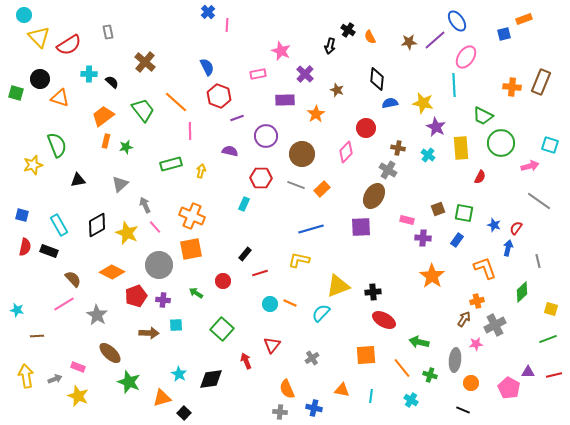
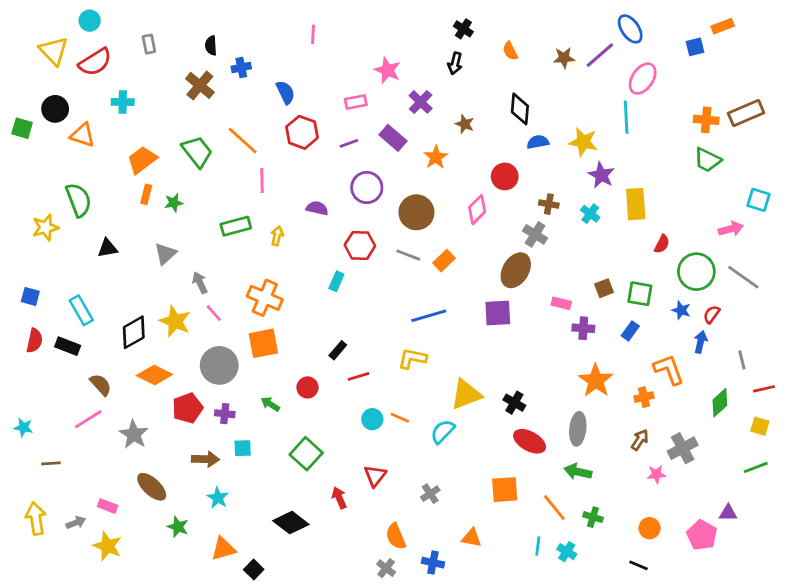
blue cross: (208, 12) -> (241, 68), moved, turned 32
cyan circle: (24, 15) -> (90, 21), moved
black cross: (348, 30) -> (463, 29), moved
black semicircle: (112, 82) -> (211, 45), moved, turned -136
brown rectangle: (541, 82) -> (746, 113), turned 45
purple rectangle: (285, 100) -> (393, 138), turned 42
green trapezoid: (483, 116) -> (707, 160), moved
purple line: (237, 118) -> (349, 143), moved
green circle: (501, 143) -> (696, 272), moved
black diamond: (97, 225) -> (134, 332), moved
black cross: (373, 292) -> (514, 403), turned 35
orange cross: (477, 301) -> (644, 397), moved
gray ellipse: (455, 360) -> (578, 429), moved
cyan star: (179, 374) -> (218, 498), moved
red line: (554, 375) -> (764, 389), moved
black diamond: (211, 379) -> (291, 523), turned 45
green star: (129, 382) -> (178, 527), size x0.7
cyan line: (371, 396) -> (538, 546), moved
gray cross: (280, 412) -> (386, 568), turned 32

